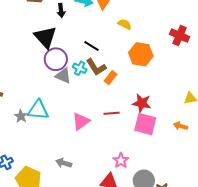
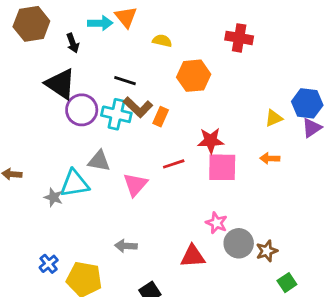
cyan cross: (80, 68) -> (116, 114), size x1.5
gray triangle: (63, 76) -> (99, 161), moved
pink star: (121, 160) -> (217, 223), moved

